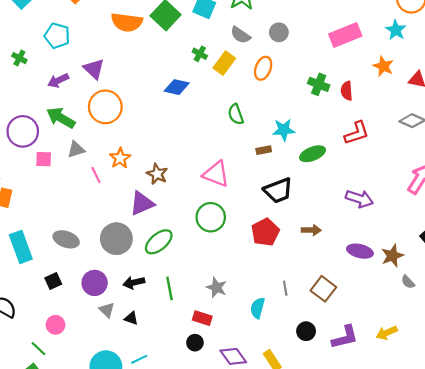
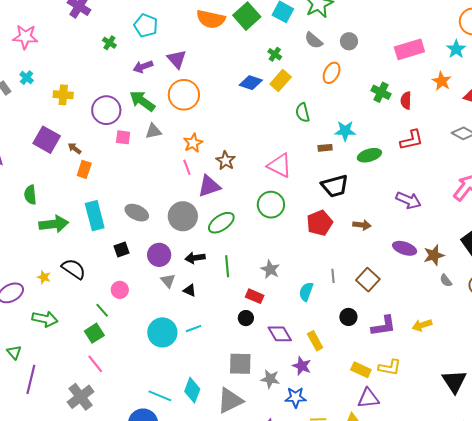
yellow rectangle: (224, 63) -> (281, 81), moved
pink line: (96, 175) -> (187, 167), moved

